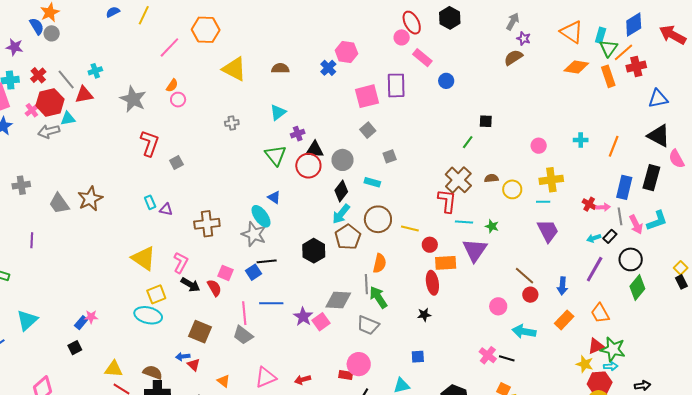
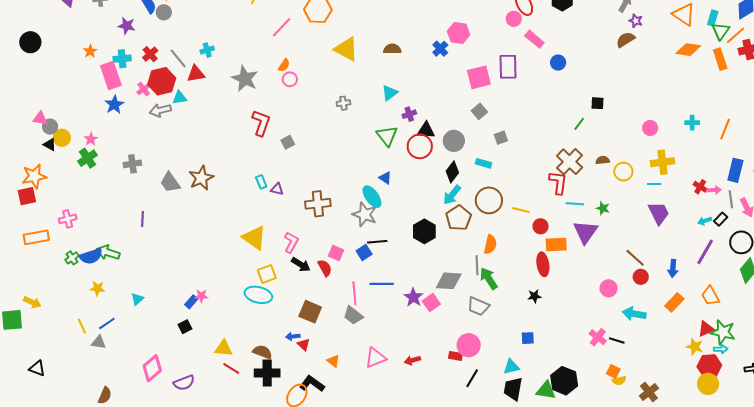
cyan triangle: (27, 320) -> (137, 299), size x0.6

